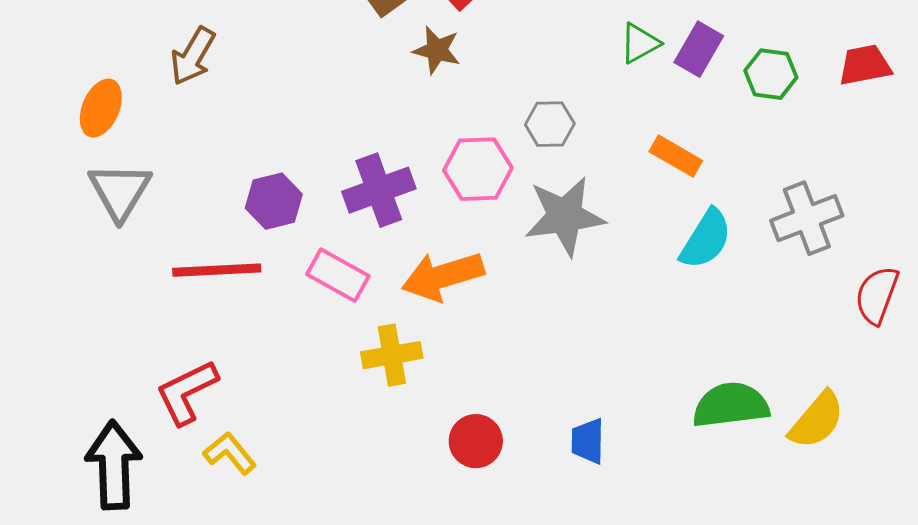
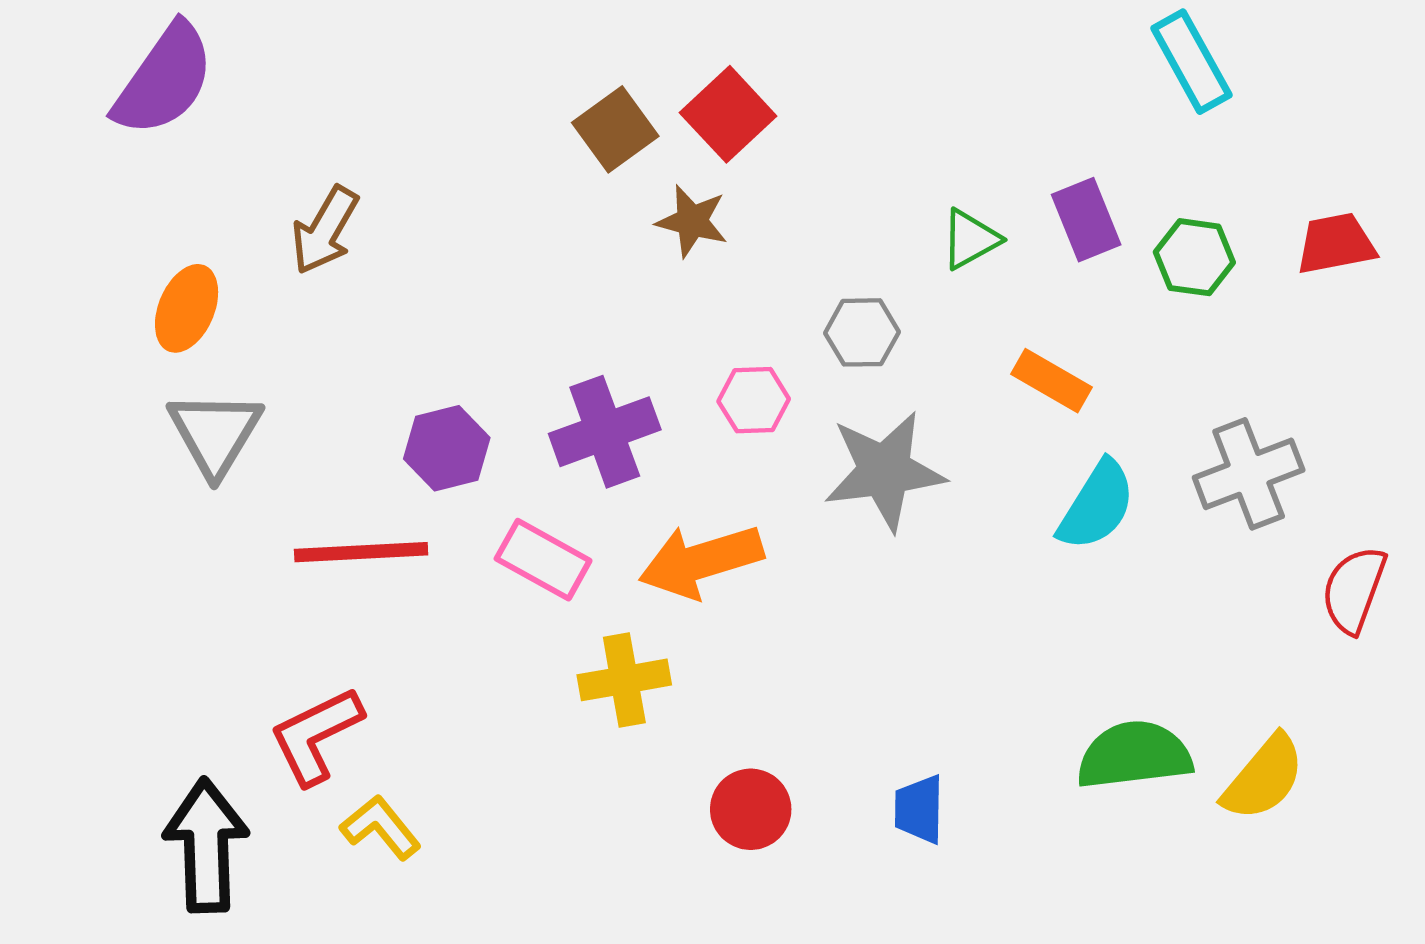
green triangle: (640, 43) -> (970, 239), moved
purple rectangle: (699, 49) -> (1086, 220), turned -52
pink hexagon: (478, 169) -> (754, 400), size x0.7

